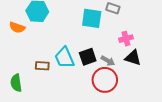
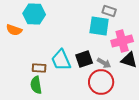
cyan square: (92, 18) -> (99, 26), moved
pink cross: (126, 39) -> (122, 41), size x1.5
green semicircle: (16, 83) -> (36, 85), moved

